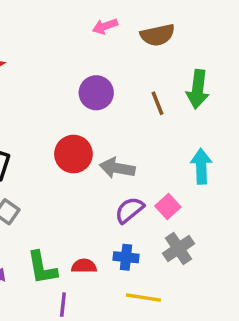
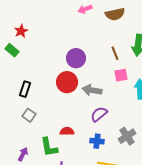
purple circle: (96, 93) -> (76, 58), moved
pink square: (168, 207) -> (121, 75), moved, turned 32
red semicircle: (84, 266) -> (67, 131), moved

